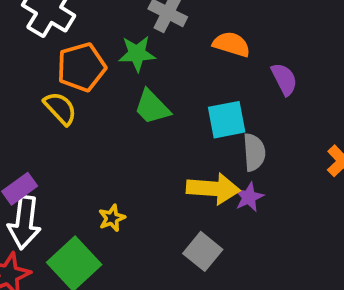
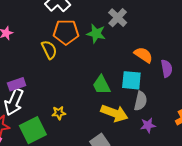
orange semicircle: (231, 44) -> (143, 55), moved
green trapezoid: (152, 107) -> (101, 85), moved
purple star: (249, 197) -> (148, 125), moved

